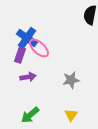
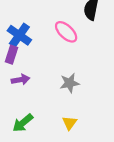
pink ellipse: (39, 48) -> (66, 32), moved

